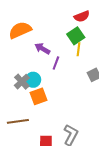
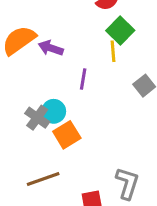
green square: (76, 36) -> (120, 30), moved
purple arrow: (42, 49) -> (51, 48), moved

